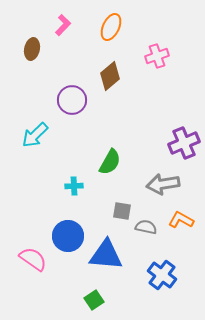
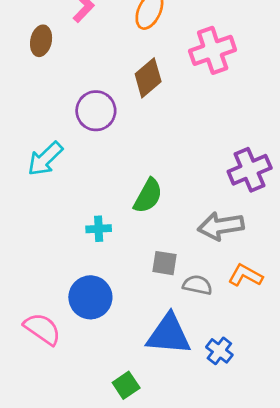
pink cross: (157, 56) -> (213, 50), size x1.4
blue triangle: (106, 255) -> (169, 334), moved
blue cross: (162, 275) -> (219, 351), size x0.7

